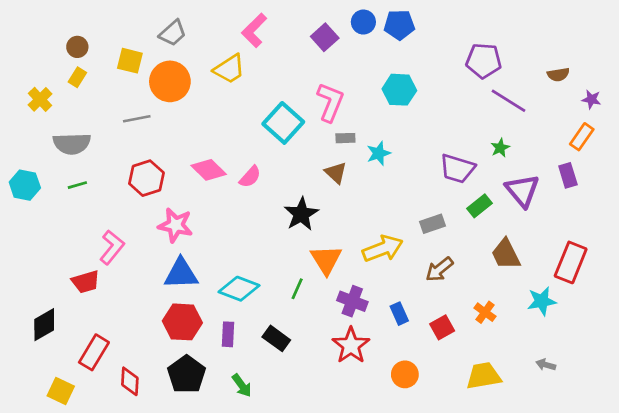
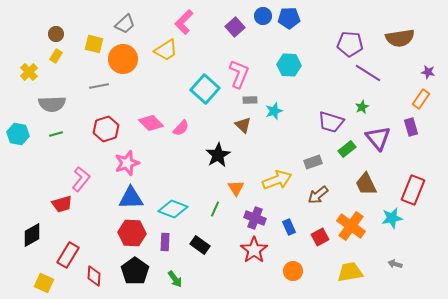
brown semicircle: (558, 75) -> (400, 38), moved, size x1.8
pink star: (175, 225) -> (127, 163), turned -30
orange triangle: (326, 260) -> (236, 188), size x0.7
orange cross: (485, 312) -> (351, 226), size x1.8

